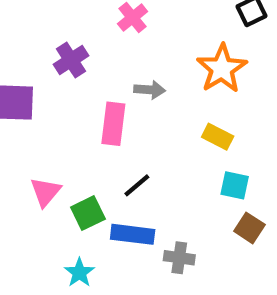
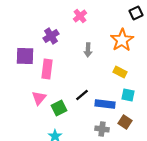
gray arrow: (150, 90) -> (88, 50), turned 88
pink rectangle: (113, 124) -> (47, 69), moved
brown square: (249, 228) -> (125, 122), moved
blue rectangle: (133, 234) -> (105, 104), moved

